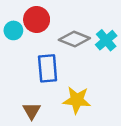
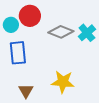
blue rectangle: (48, 68) -> (18, 53), moved

